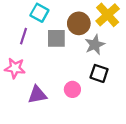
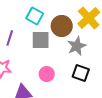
cyan square: (39, 13) -> (35, 16), moved
pink circle: (72, 89) -> (47, 74), moved

